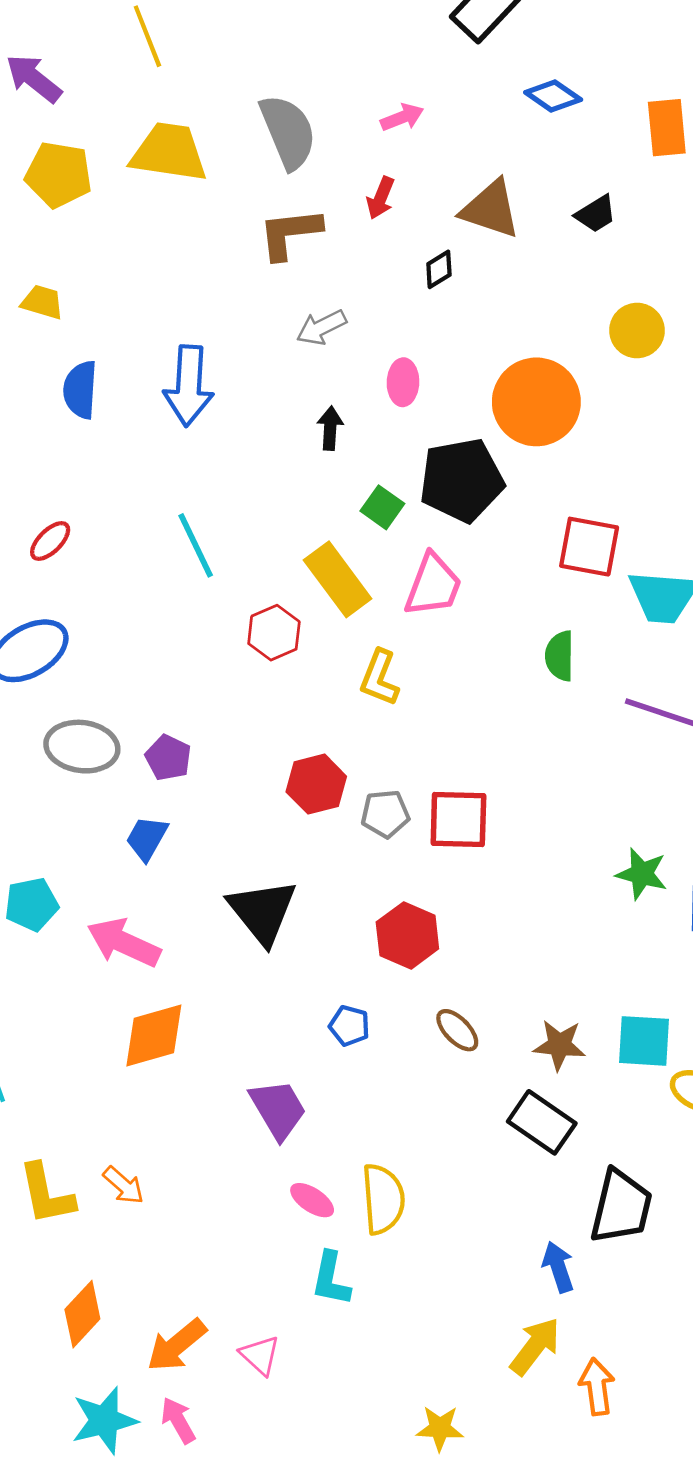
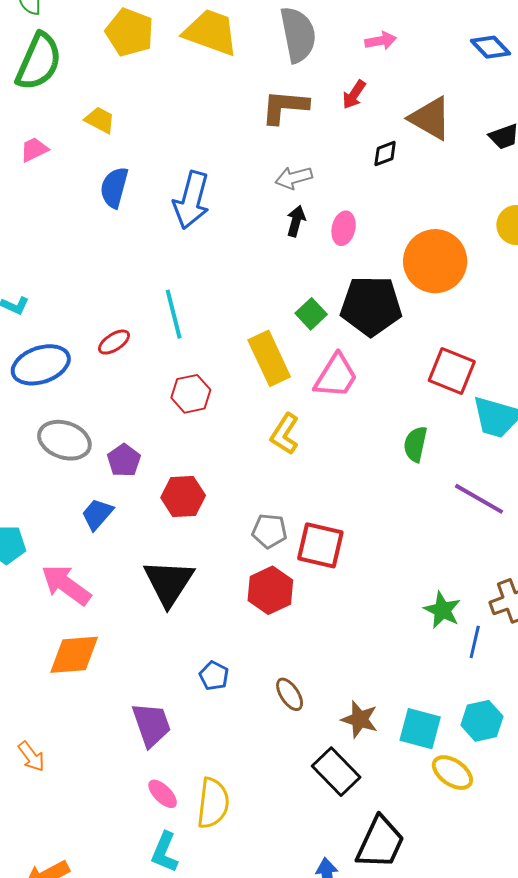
black arrow: (330, 428) -> (296, 221), moved
red ellipse: (50, 541) -> (114, 342), moved
red hexagon: (274, 633) -> (191, 394), moved
red hexagon: (316, 784) -> (183, 497), moved
red hexagon: (407, 935) -> (270, 590), moved

